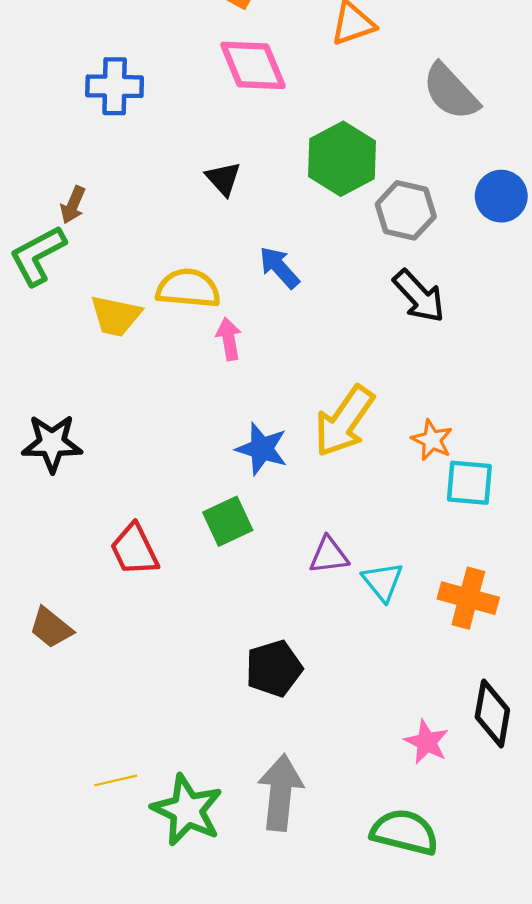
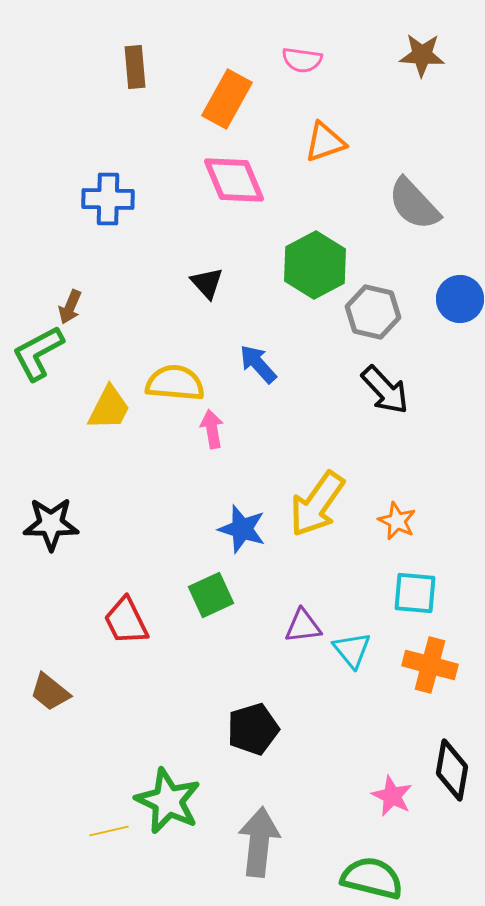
yellow trapezoid: (116, 316) -> (109, 408), turned -75
cyan square: (469, 483) -> (415, 593), moved
green star: (187, 810) -> (168, 801), moved

